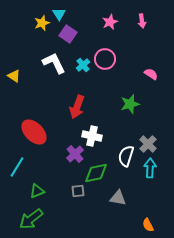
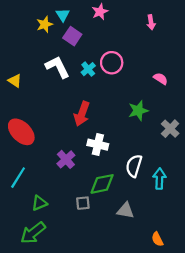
pink star: (110, 22) -> (100, 12), moved
red ellipse: (34, 132) -> (21, 132), moved
gray cross: (148, 144) -> (170, 129), moved
purple cross: (75, 154) -> (66, 159), moved

